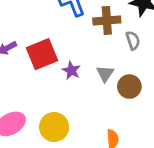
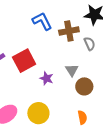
purple star: (71, 70) -> (47, 78), moved
brown circle: (129, 87) -> (84, 86), moved

